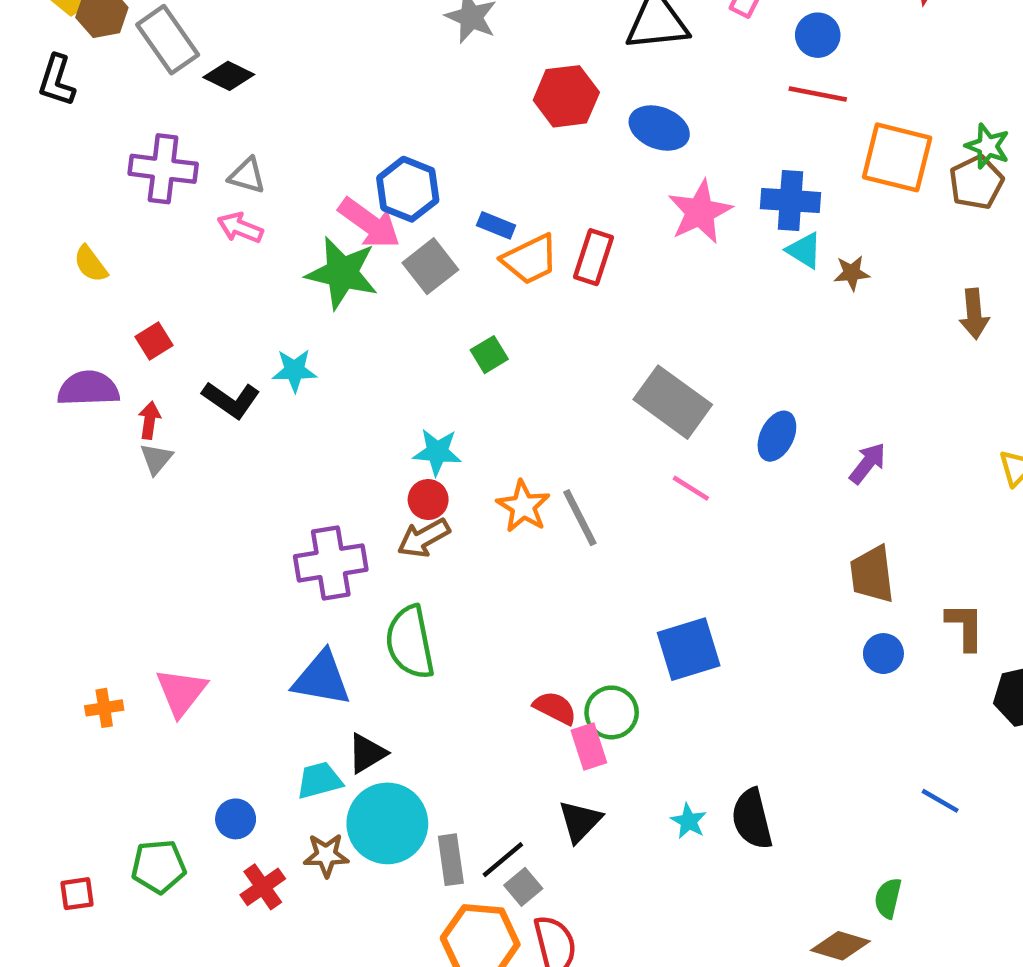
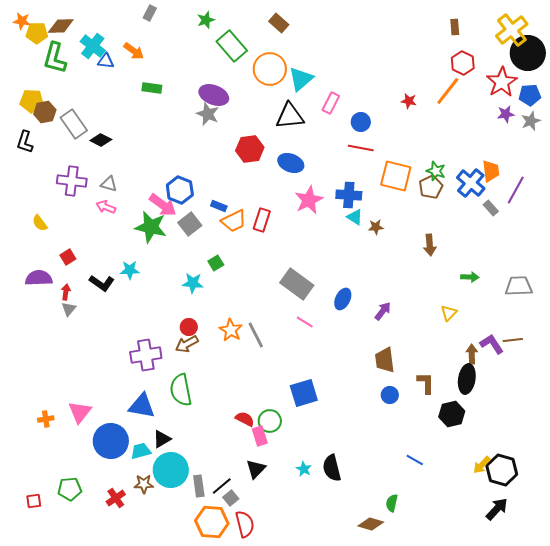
cyan star: (437, 452) -> (193, 283), moved
blue circle: (236, 819) -> (111, 441), moved, size x2.0

